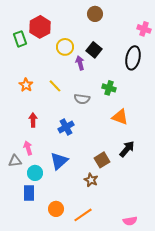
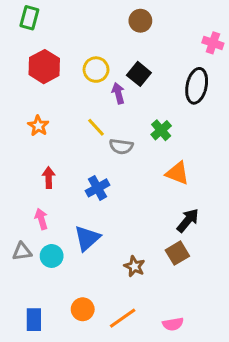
red hexagon: (40, 27) -> (44, 67), moved
green rectangle: (20, 39) -> (29, 18), moved, turned 35
yellow line: (55, 86) -> (96, 127), moved
green cross: (109, 88) -> (161, 130), turned 32
brown square: (102, 160) -> (177, 253), moved
gray triangle: (15, 161) -> (22, 252), moved
blue rectangle: (29, 193) -> (34, 320), moved
pink semicircle: (130, 221) -> (173, 324), moved

